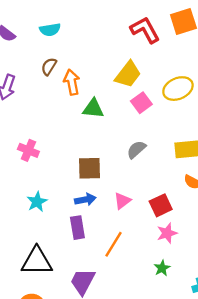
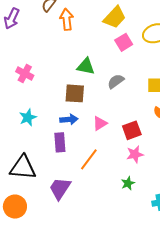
green triangle: (93, 109) -> (86, 66), moved

